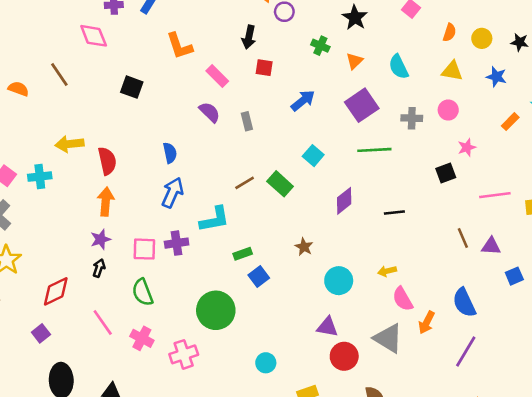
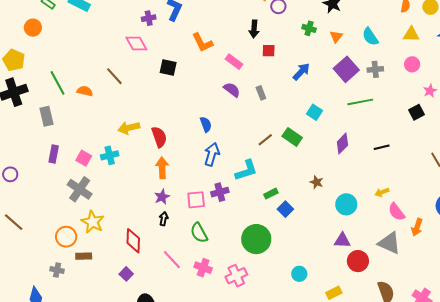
black square: (132, 87) -> (168, 68), moved
gray cross: (412, 118) -> (375, 69), moved
red diamond: (56, 291) -> (133, 241), turned -55

